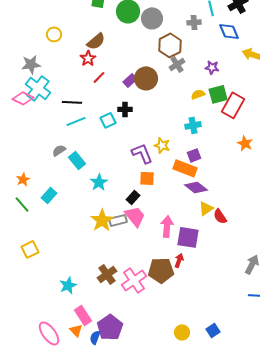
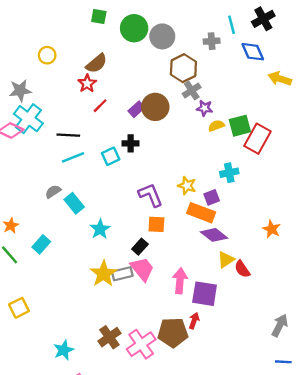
purple star: (212, 67) -> (205, 108), moved
cyan cross: (193, 125) -> (229, 173), moved
orange star: (245, 143) -> (272, 229), moved
yellow star: (162, 145) -> (187, 186), moved

